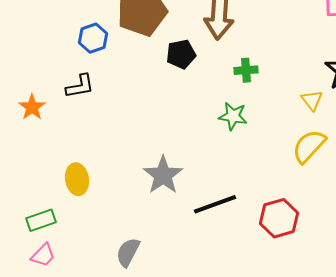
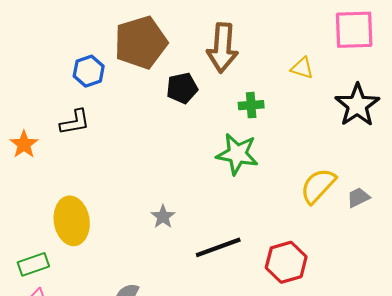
yellow triangle: (312, 100) -> (302, 68), moved, turned -35
green star: (233, 116) -> (237, 154), size x1.4
gray star: (163, 175) -> (163, 217), size x0.6
yellow ellipse: (77, 179) -> (72, 221), size x1.4

